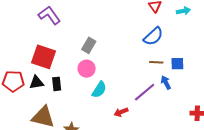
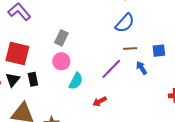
blue square: (177, 64) -> (159, 51), moved
black triangle: (36, 82) -> (13, 80), turned -35
purple line: (145, 92) -> (111, 69), moved

